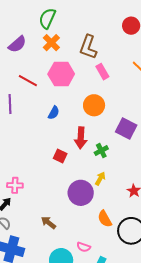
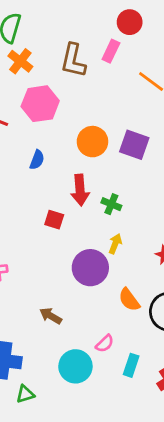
pink rectangle: (102, 72) -> (111, 51), moved, turned 63
purple square: (126, 129) -> (134, 145), moved
green cross: (101, 151) -> (111, 204), turned -32
pink semicircle: (84, 247) -> (105, 344), turned -56

